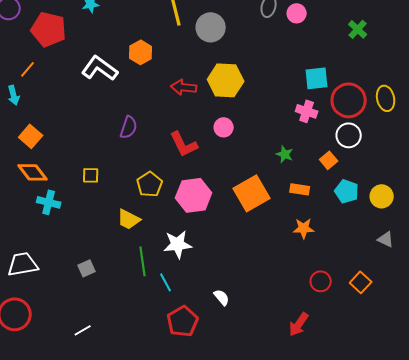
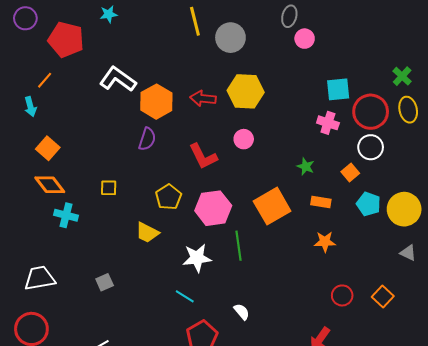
pink circle: (297, 13) -> (305, 39), moved
green cross: (358, 29) -> (402, 76), moved
orange hexagon: (141, 52) -> (156, 102), moved, size x1.4
yellow circle: (382, 196) -> (404, 209), size x1.4
green line: (143, 261) -> (239, 246), moved
cyan line: (166, 282) -> (185, 296), turned -30

